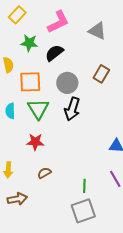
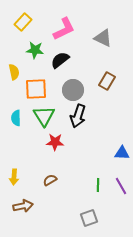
red star: (35, 142) -> (55, 142), moved
green line: (84, 186) -> (98, 185), moved
gray square: (83, 211) -> (89, 218), size x0.7

